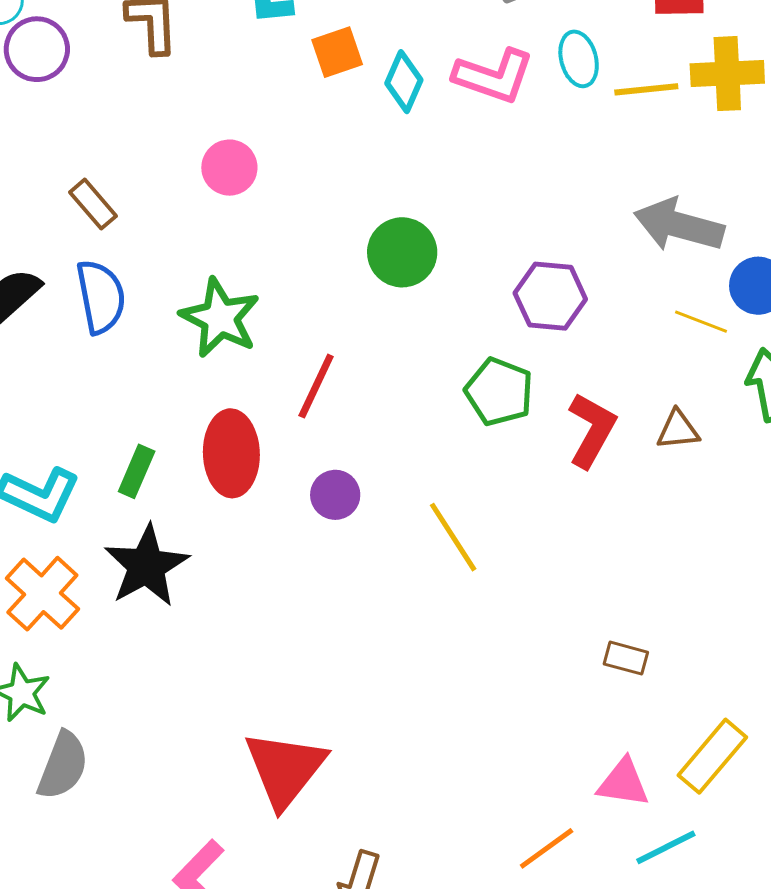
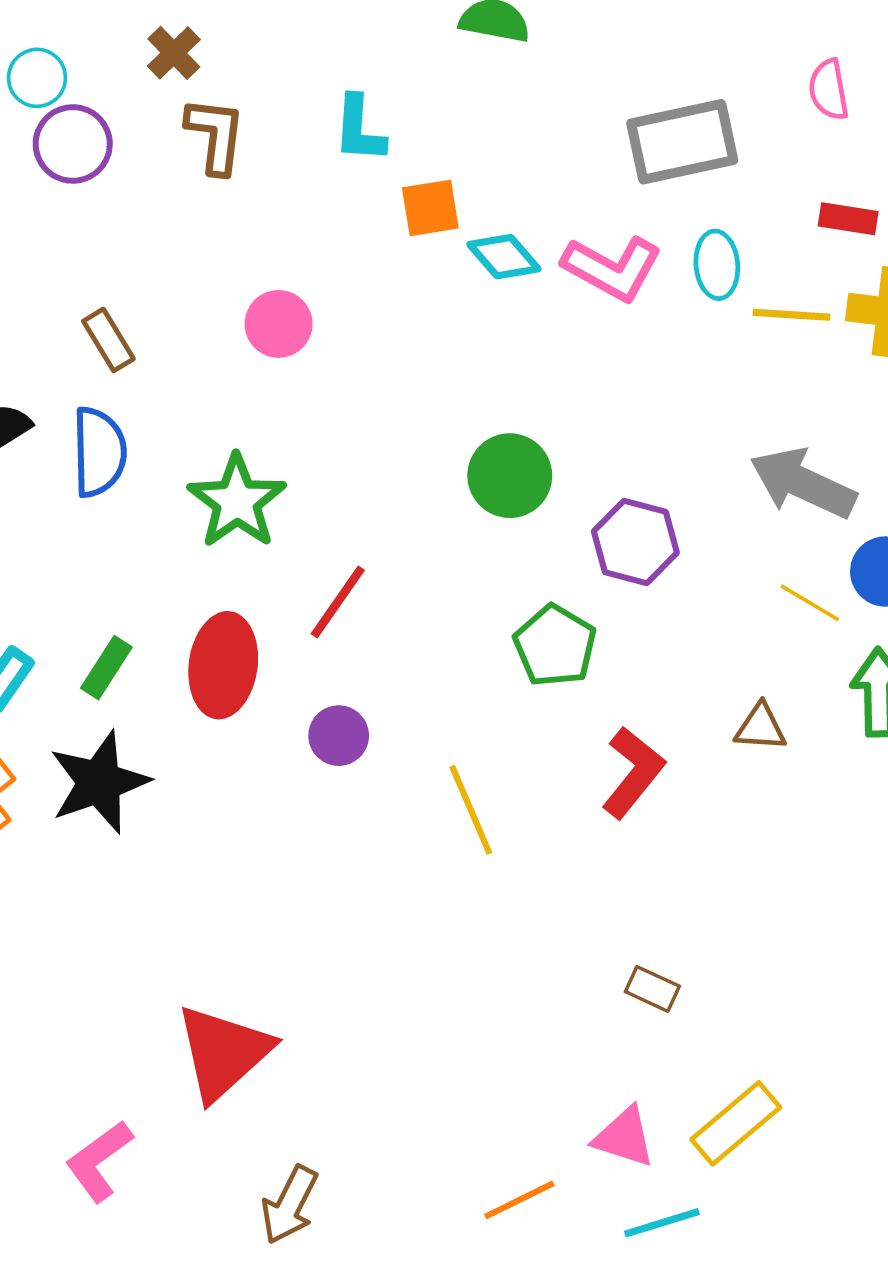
cyan diamond: (404, 82) -> (504, 257), turned -74
green circle: (402, 252) -> (510, 476), moved
red L-shape: (592, 430) -> (633, 772), moved

